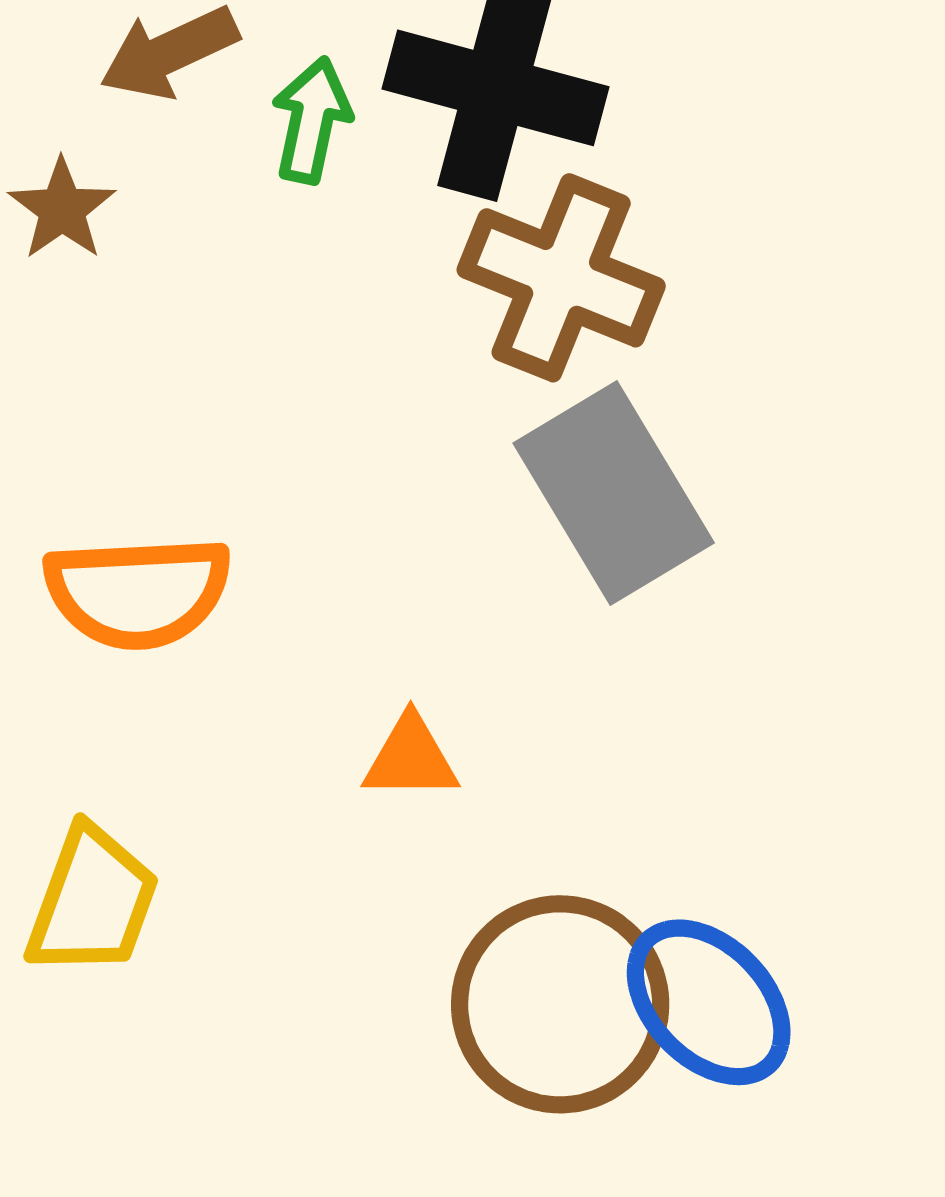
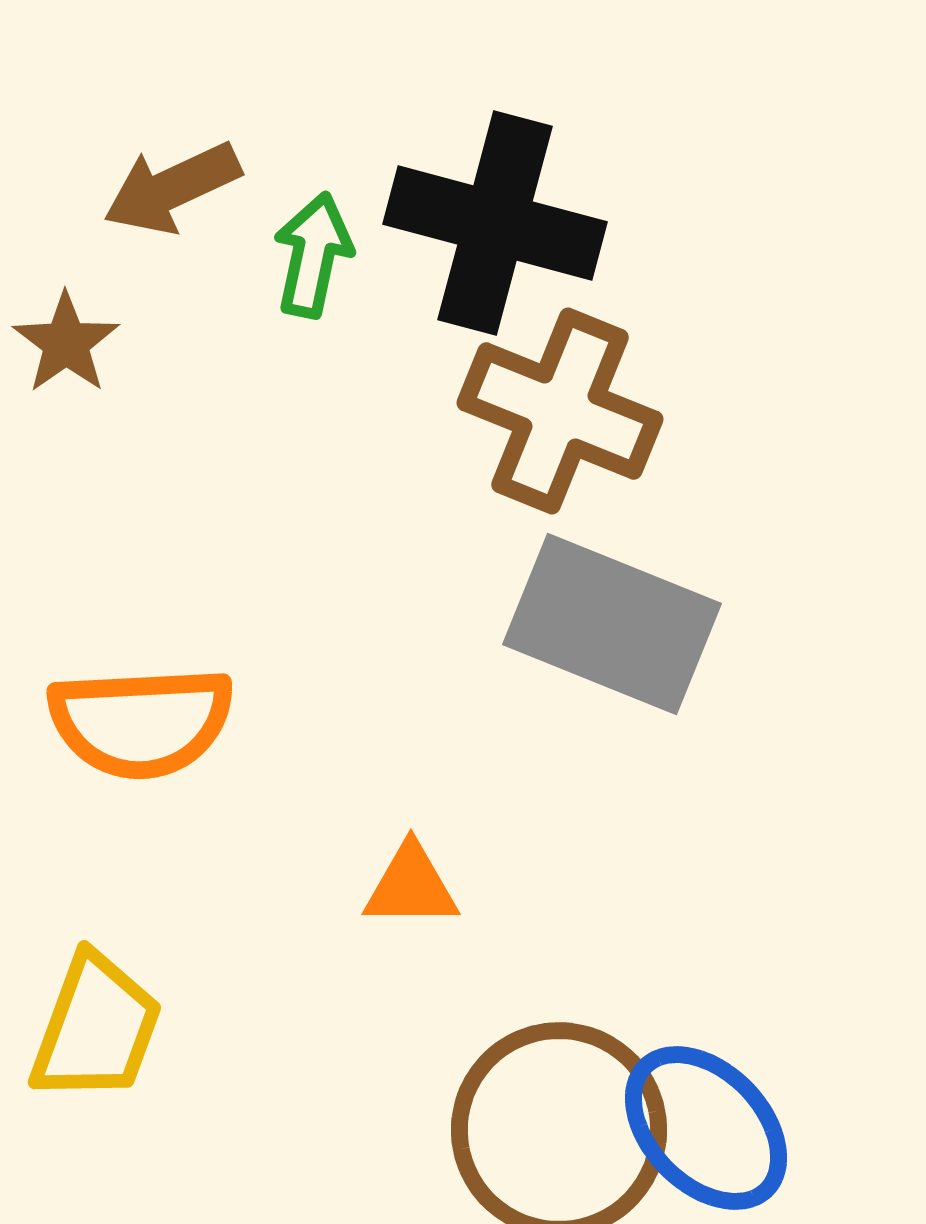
gray rectangle: (614, 493) -> (612, 624), turned -37

